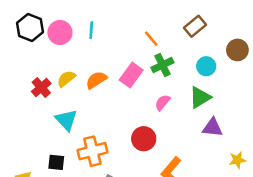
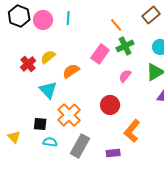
orange semicircle: (96, 80) -> (71, 71), moved
orange cross: (92, 151) -> (69, 115), turned -30

